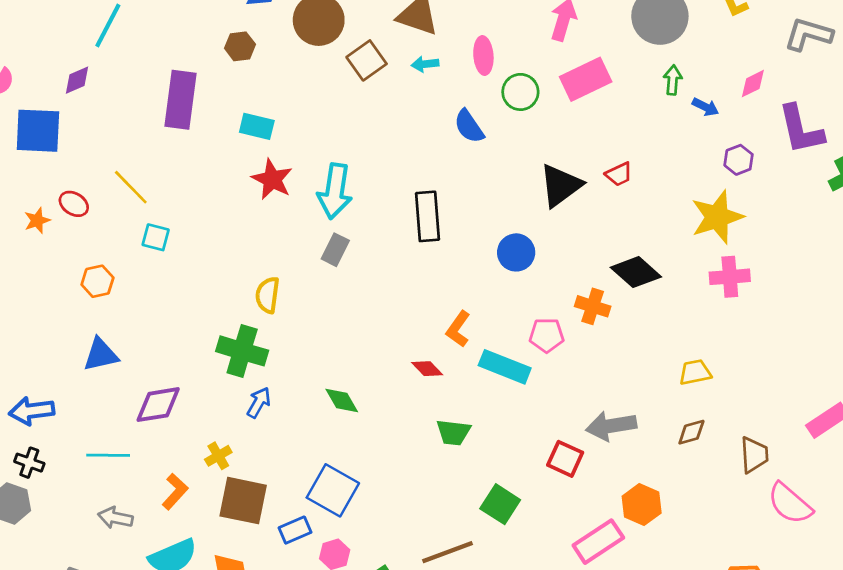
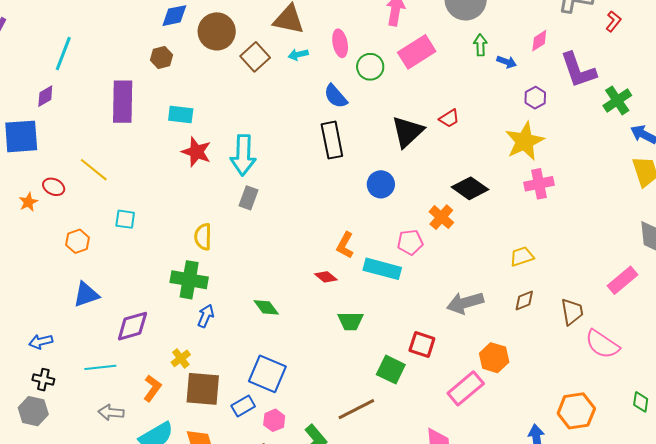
black rectangle: (427, 216) -> (332, 140), moved
cyan square: (156, 237) -> (125, 219), moved
orange cross: (593, 306) -> (441, 217), turned 30
blue arrow: (32, 411) -> (41, 342), size x0.7
red square: (565, 459) -> (422, 344), moved

